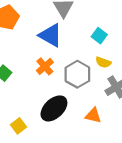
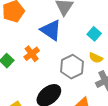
orange cross: (45, 66) -> (32, 54), moved

